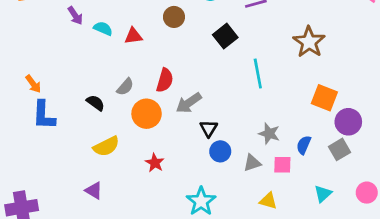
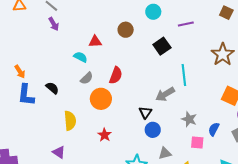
cyan semicircle: (103, 29) -> (80, 57), moved
black semicircle: (95, 103) -> (52, 88), moved
gray arrow: (189, 103) -> (165, 94), moved
yellow semicircle: (106, 146) -> (70, 121), turned -72
gray triangle: (252, 163) -> (165, 153), moved

